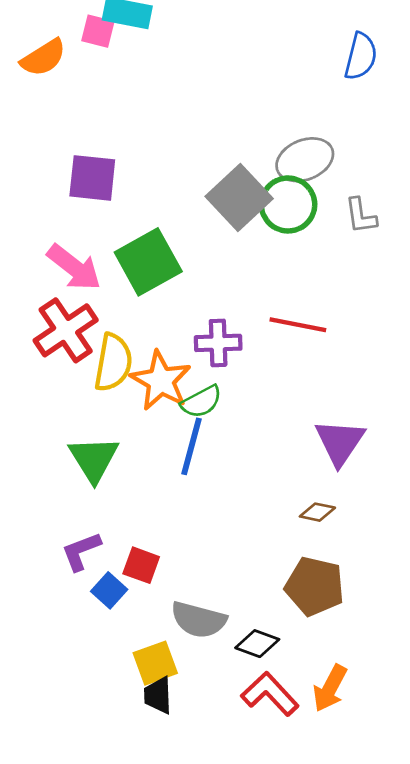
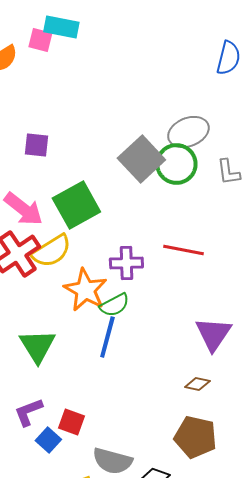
purple square: (92, 178) -> (36, 145), size x0.7
yellow semicircle: (113, 362) -> (51, 251), moved, turned 48

